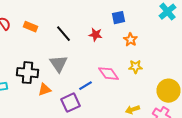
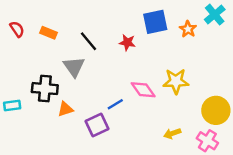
blue square: (118, 18) -> (155, 22), size x1.5
orange star: (130, 40) -> (188, 29), moved
gray triangle: (58, 64) -> (74, 67), moved
yellow star: (136, 67) -> (176, 81), size x1.5

